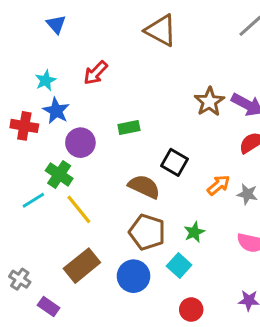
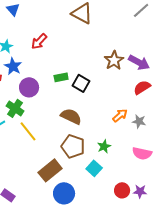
black square: (174, 162) -> (81, 83), moved
brown rectangle: (82, 266) -> (50, 170), moved
blue circle: (134, 276) -> (64, 193), moved
red circle: (191, 310) -> (122, 190), moved

